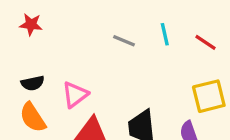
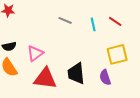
cyan line: (165, 34) -> (93, 24), moved

